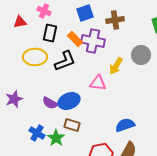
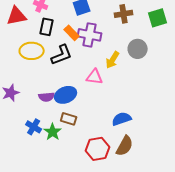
brown cross: (115, 20) -> (124, 14), moved
red triangle: (20, 22) -> (17, 16), size x1.5
purple semicircle: (50, 103) -> (47, 97), turned -35

